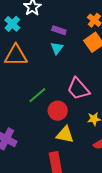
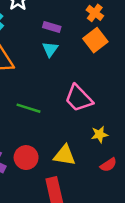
green line: (37, 95) -> (28, 108), turned 60
red circle: (58, 111) -> (26, 158), moved

